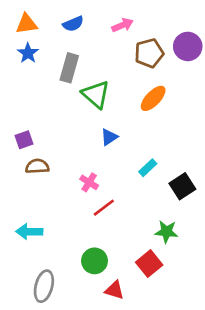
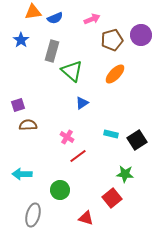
orange triangle: (27, 24) -> (33, 12), moved
cyan rectangle: (148, 168) -> (111, 134), moved, turned 56
green circle: (95, 261) -> (60, 190), moved

